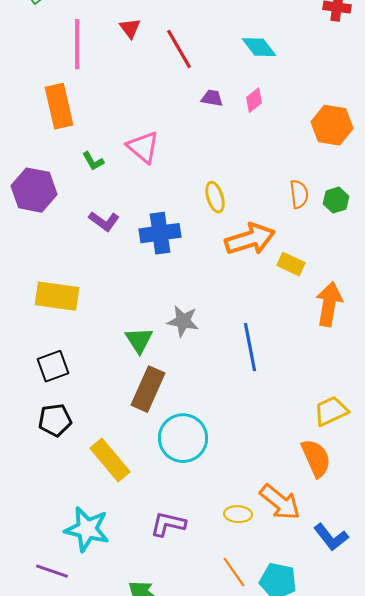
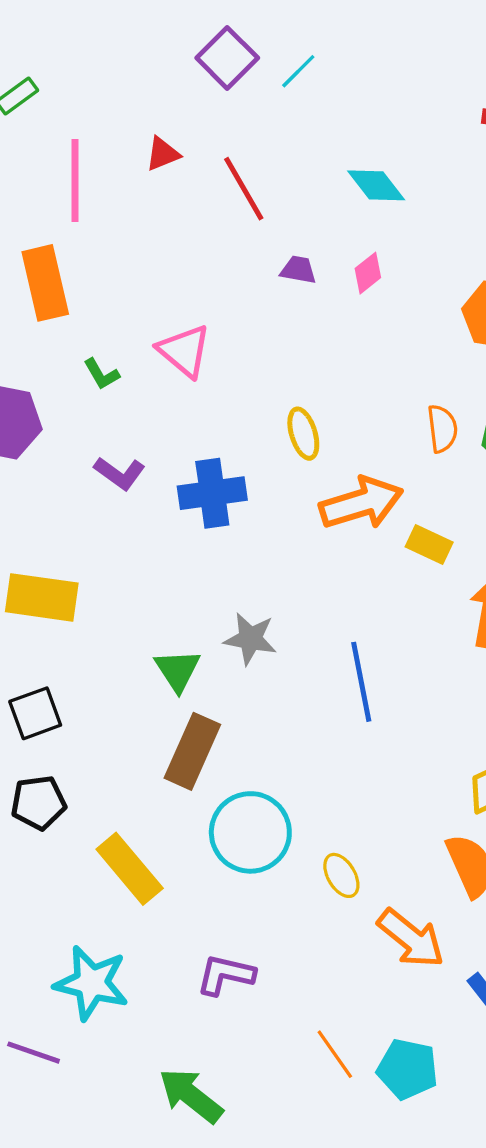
red triangle: (130, 28) -> (163, 154), turned 45
yellow ellipse: (238, 514) -> (341, 875), moved, turned 56

